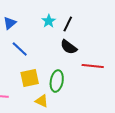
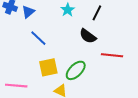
black line: (68, 24) -> (97, 13), moved
green ellipse: (57, 81) -> (76, 70), turned 35

